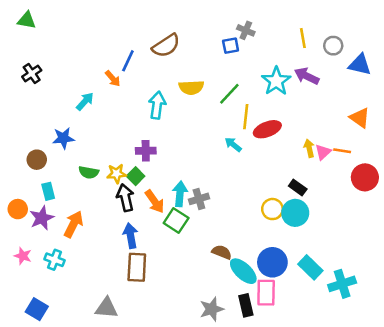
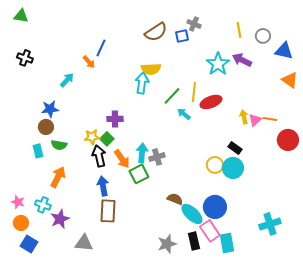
brown semicircle: (166, 46) -> (156, 32), moved
black cross: (32, 73) -> (25, 58), turned -35
green line: (229, 94) -> (172, 96), moved
cyan arrow: (157, 105) -> (142, 83), moved
orange triangle: (360, 118) -> (290, 80), moved
brown circle: (37, 160) -> (46, 127), moved
green semicircle: (89, 172) -> (59, 145), moved
orange circle: (18, 209) -> (21, 223), moved
purple star: (42, 218) -> (60, 219), moved
green square: (176, 220) -> (139, 174), turned 30
cyan rectangle: (310, 267) -> (227, 243), moved, turned 36
pink rectangle: (266, 293) -> (210, 231), turned -35

